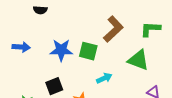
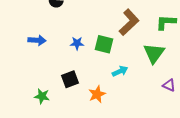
blue star: (61, 50) -> (77, 43), size x0.6
green triangle: (138, 60) -> (154, 53), turned 45

